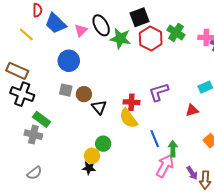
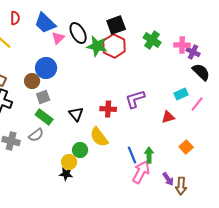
blue trapezoid: (56, 23) -> (45, 23), moved
red hexagon: (151, 38) -> (114, 46), moved
gray square: (66, 90) -> (43, 97), turned -32
brown circle: (84, 94) -> (32, 81), moved
yellow semicircle: (128, 118) -> (99, 137), moved
green rectangle: (41, 119) -> (44, 117), moved
blue line: (155, 139) -> (132, 155), moved
gray semicircle: (34, 173) -> (36, 135), moved

